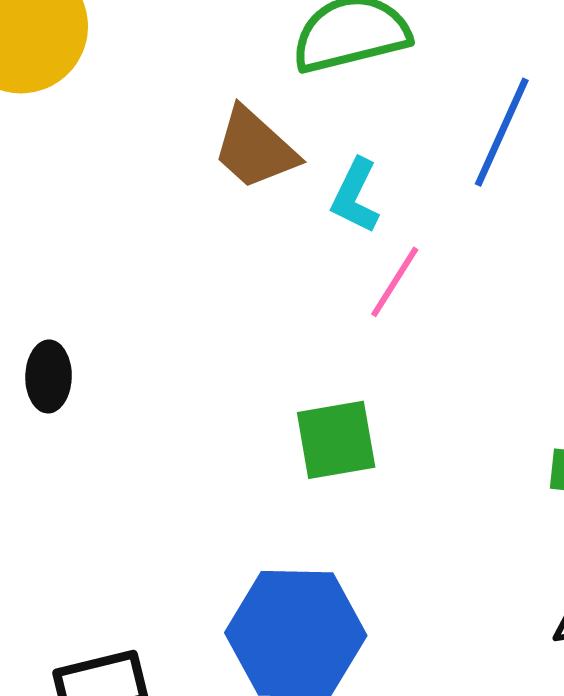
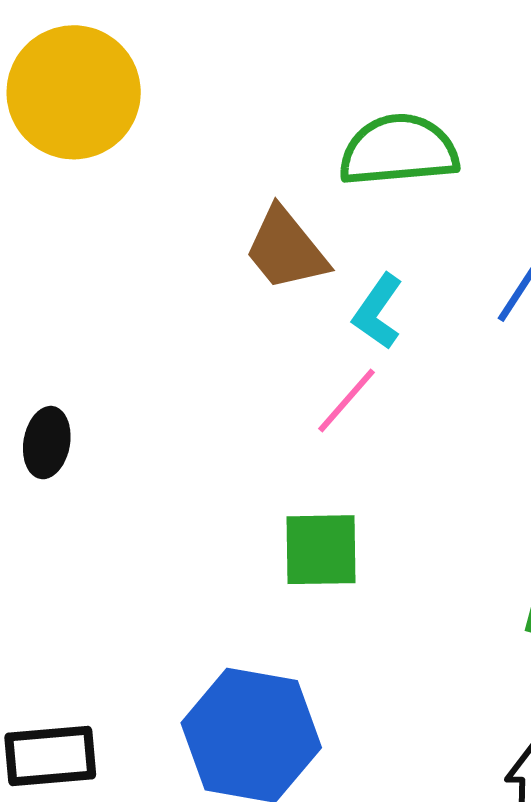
pink line: (395, 282) -> (346, 401), moved

